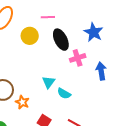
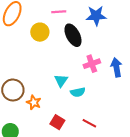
blue star: (94, 32) -> (96, 16), moved, turned -30
pink cross: (78, 58) -> (92, 64), moved
cyan semicircle: (64, 94) -> (78, 92), turned -40

